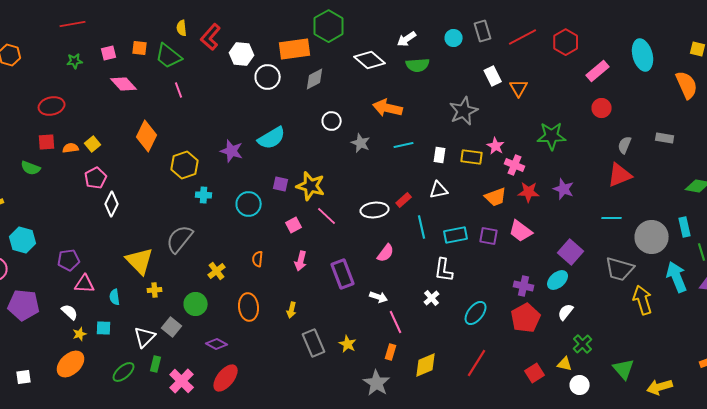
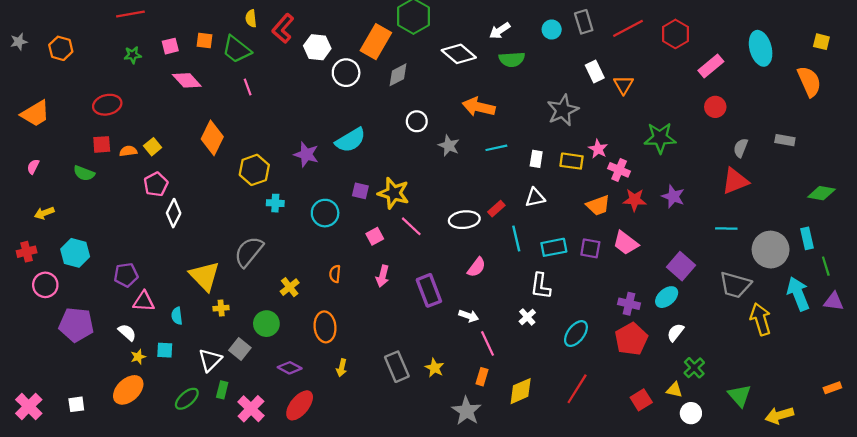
orange rectangle: (295, 49) -> (376, 42), turned -52
yellow arrow: (292, 310) -> (342, 368), moved

